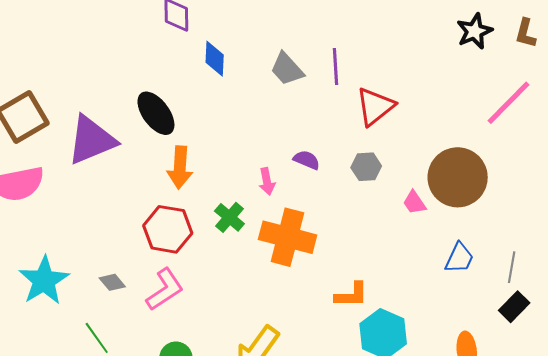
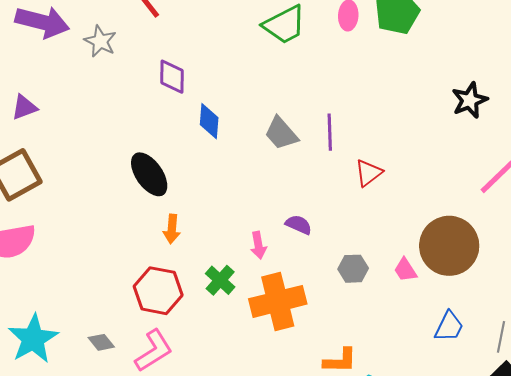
red triangle: (375, 106) -> (369, 173), size x0.7
purple triangle: (91, 140) -> (24, 107), moved, size x0.5
orange arrow: (180, 167) -> (172, 229), size x0.7
gray hexagon: (366, 167) -> (353, 269), moved
orange cross: (288, 237) -> (278, 301), turned -30

